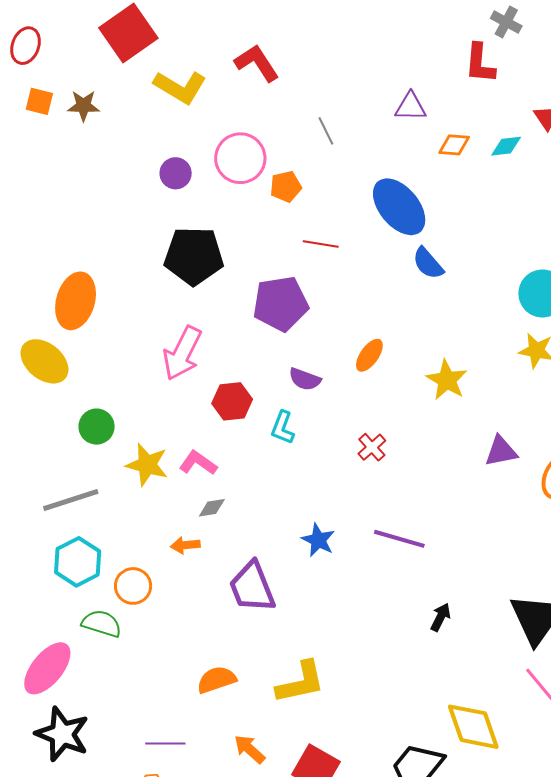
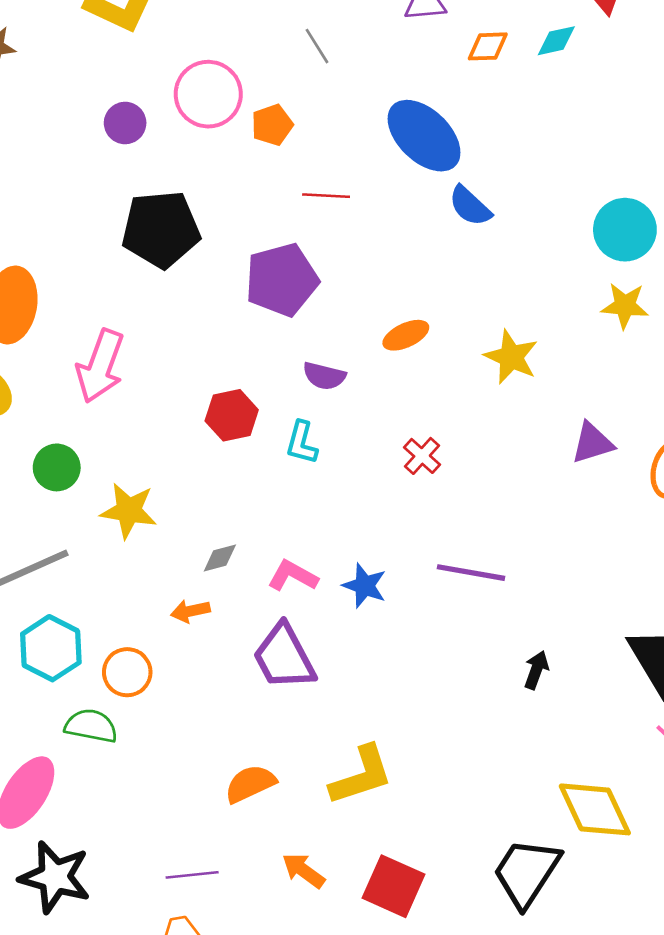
pink arrow: (182, 353) -> (100, 366), moved
orange ellipse: (369, 355) -> (406, 335), turned 36
pink L-shape: (198, 463) -> (293, 576), moved

